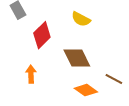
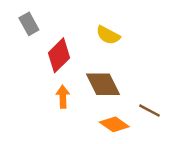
orange arrow: (31, 74) -> (63, 97), moved

